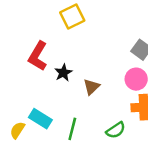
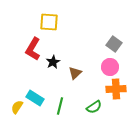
yellow square: (72, 16) -> (49, 22), moved, turned 30

